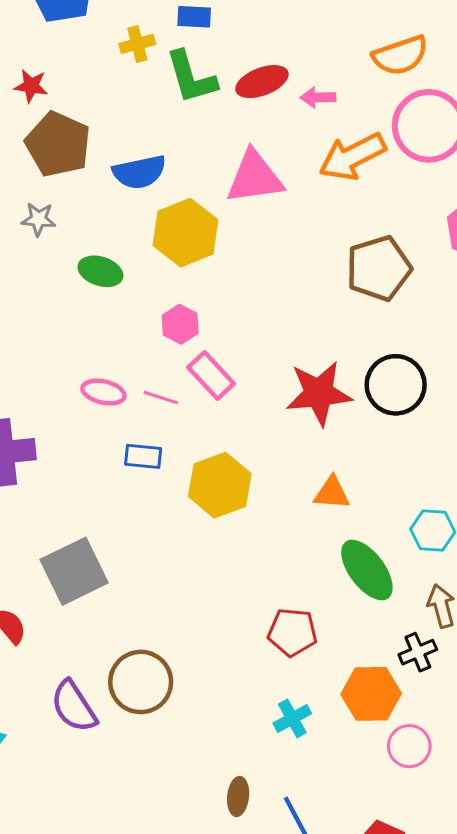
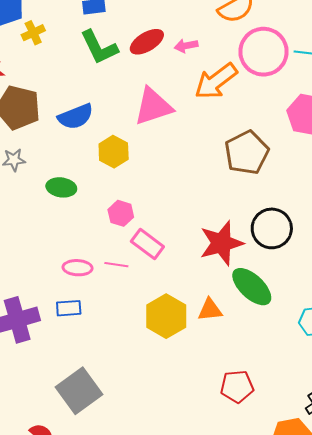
yellow cross: (137, 44) -> (33, 33), moved
yellow hexagon: (185, 233) -> (114, 152), size x0.7
blue rectangle: (143, 456) -> (69, 308), moved
orange triangle: (332, 493) -> (210, 310), moved
green ellipse: (367, 570) -> (252, 287), moved
red pentagon: (292, 632) -> (237, 387), moved

